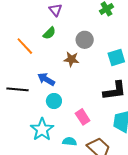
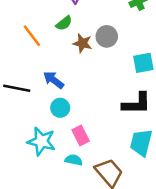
brown star: (71, 59) -> (82, 43), moved
pink rectangle: (83, 117) -> (81, 136), moved
cyan star: (42, 129) -> (41, 141), turned -30

